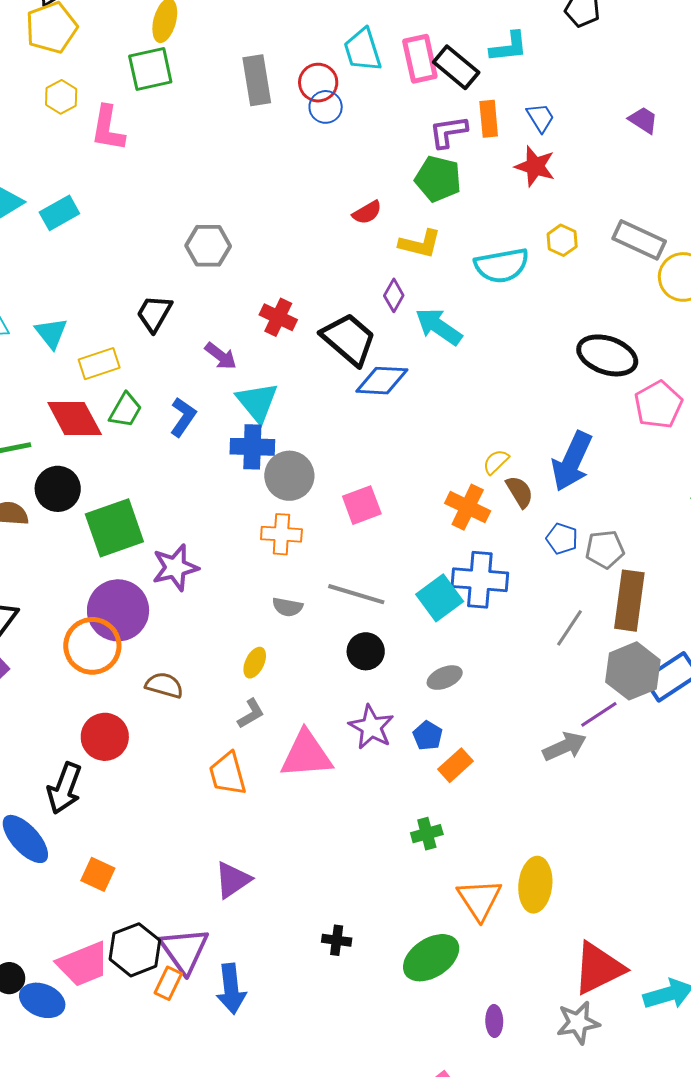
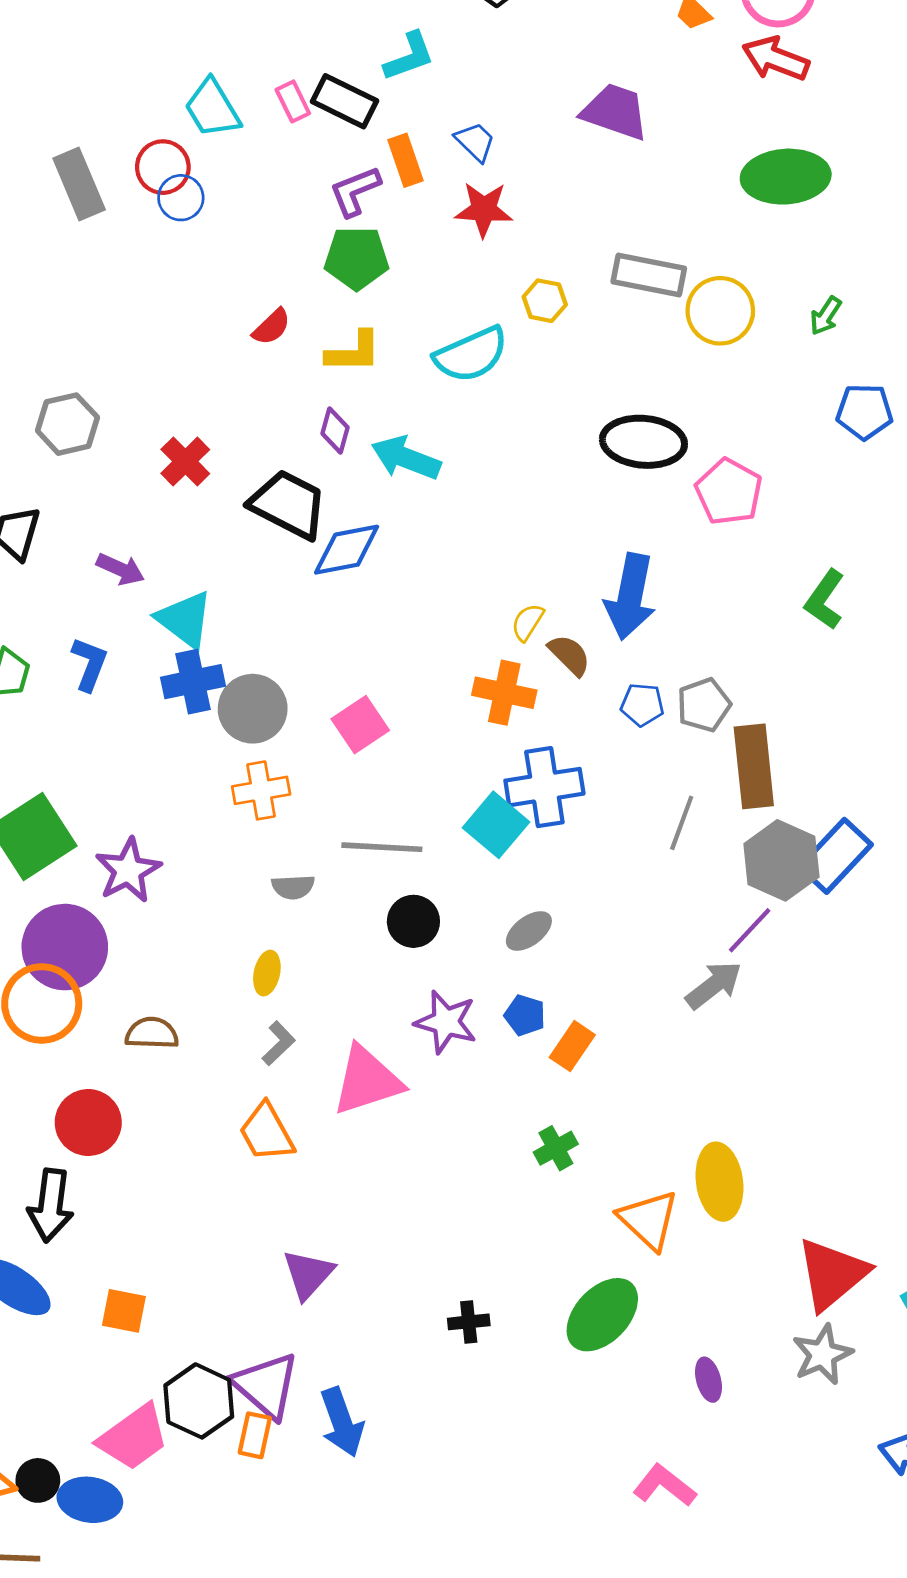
pink rectangle: (420, 59) -> (293, 101), size x0.6
purple trapezoid: (643, 120) -> (615, 112), size x1.6
red cross: (278, 317) -> (185, 461), moved, turned 33

